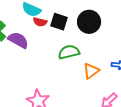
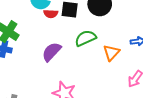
purple semicircle: (18, 40) -> (52, 52), moved, turned -65

